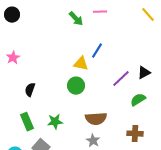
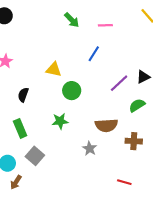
pink line: (100, 12) -> (105, 25), moved
yellow triangle: (81, 64) -> (54, 70), moved
brown semicircle: (96, 119) -> (106, 125), moved
green star: (55, 122) -> (60, 121), moved

